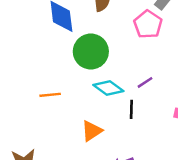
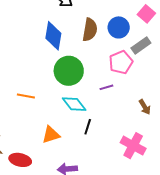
purple line: (145, 82) -> (106, 87), moved

